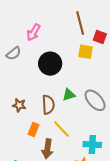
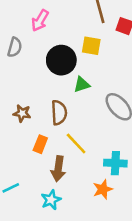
yellow square: (86, 52) -> (91, 46), moved
gray semicircle: (14, 53) -> (15, 47), turned -35
green triangle: (69, 95) -> (82, 85), moved

